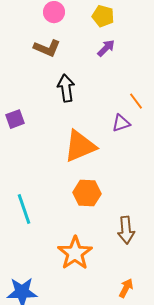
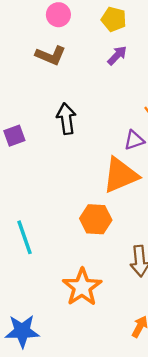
black arrow: (66, 88) -> (66, 119), moved
orange triangle: (80, 146) -> (121, 175), moved

